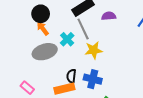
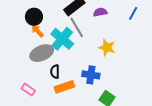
cyan cross: (67, 39) -> (62, 39), size x1.6
yellow star: (94, 50) -> (107, 47), moved, turned 30
black semicircle: (71, 76) -> (55, 72), moved

